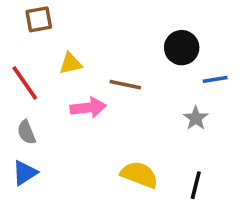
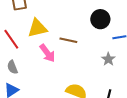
yellow triangle: (71, 63) -> (37, 28), size x1.5
pink arrow: (88, 108) -> (47, 53), turned 60

